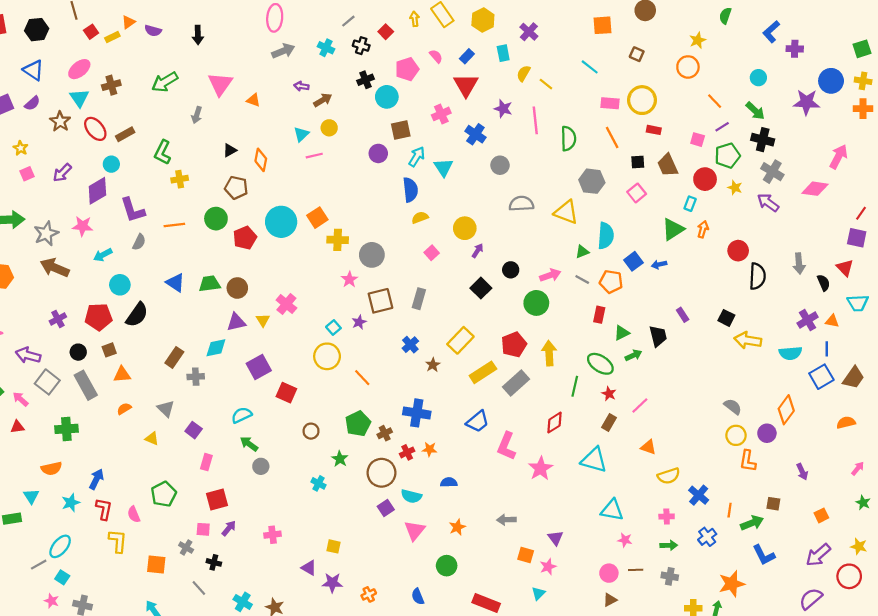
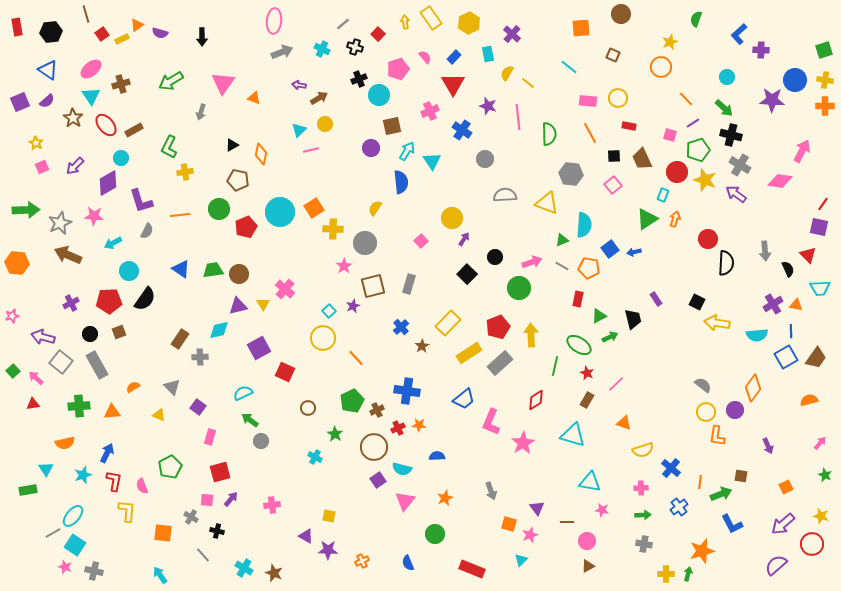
yellow circle: (642, 100) -> (618, 98), size x0.7
yellow star: (735, 188) -> (705, 180), size x1.6
yellow semicircle: (420, 218) -> (375, 208), moved, turned -35
orange triangle: (122, 374) -> (112, 412), moved
gray arrow: (506, 520) -> (491, 491), turned -108
brown line: (636, 570) -> (567, 522), moved
cyan square: (62, 577) -> (75, 545), size x1.5

